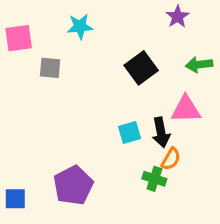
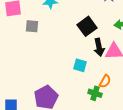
cyan square: (130, 132) -> (80, 65), turned 32
black arrow: (161, 132) -> (99, 47), moved

